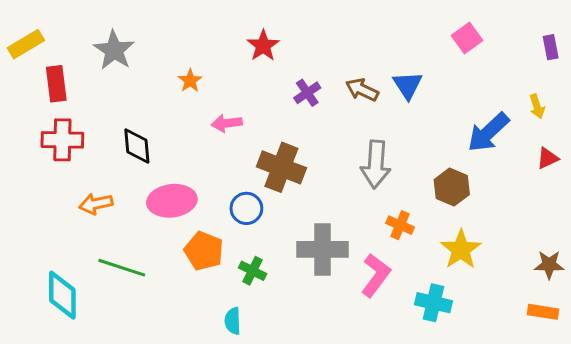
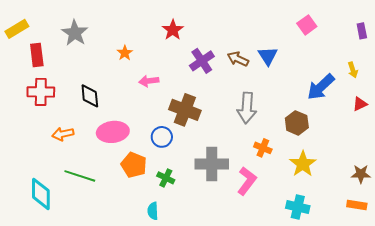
purple cross: (307, 93) -> (202, 61), size x1.4
cyan cross: (434, 303) -> (298, 207), moved

